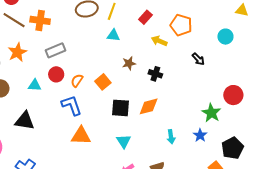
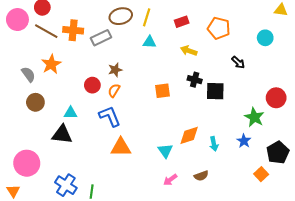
red rectangle: (145, 17) -> (182, 22), turned 32
yellow arrow: (159, 41) -> (189, 51), moved
gray rectangle: (56, 50) -> (101, 38), moved
brown star: (129, 63) -> (115, 70), moved
orange square: (103, 82) -> (163, 91), moved, turned 35
cyan triangle: (35, 85) -> (70, 113), moved
orange diamond: (149, 106) -> (189, 135), moved
black square: (120, 108) -> (215, 91), moved

